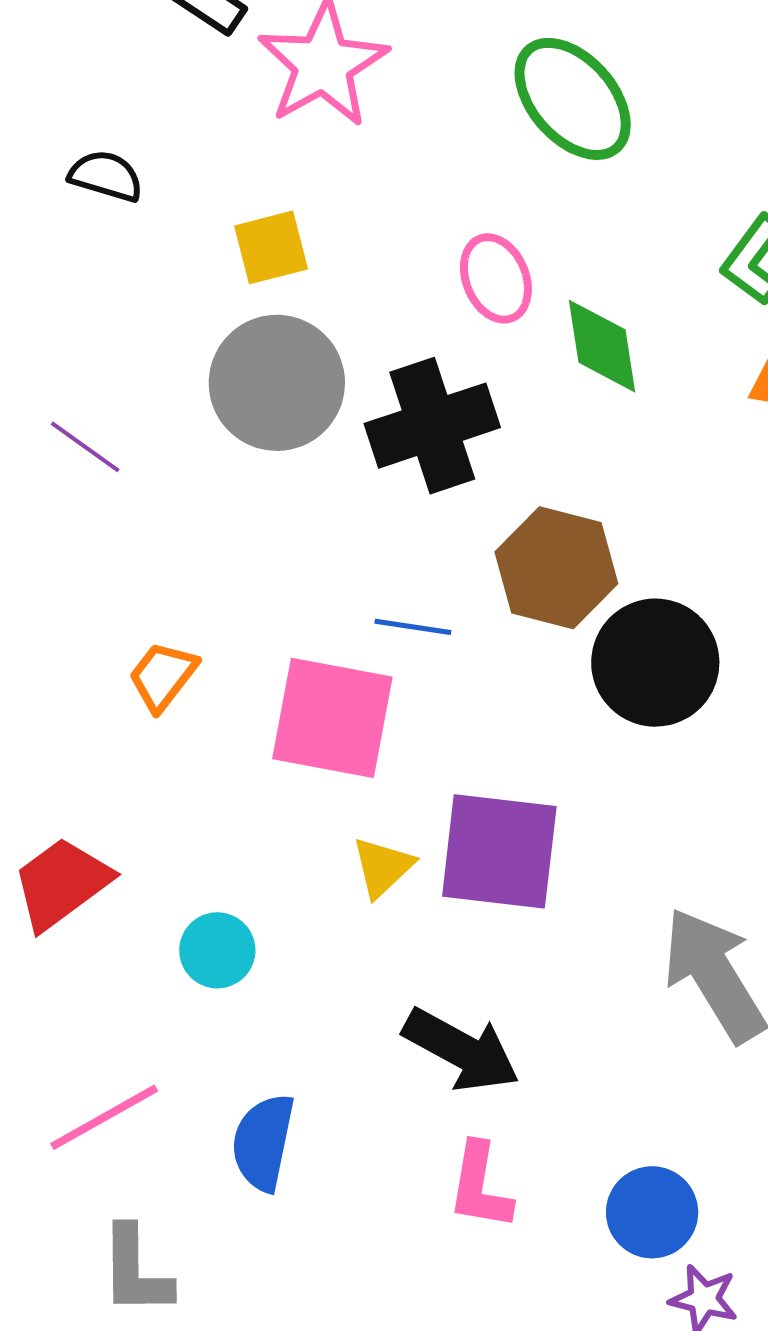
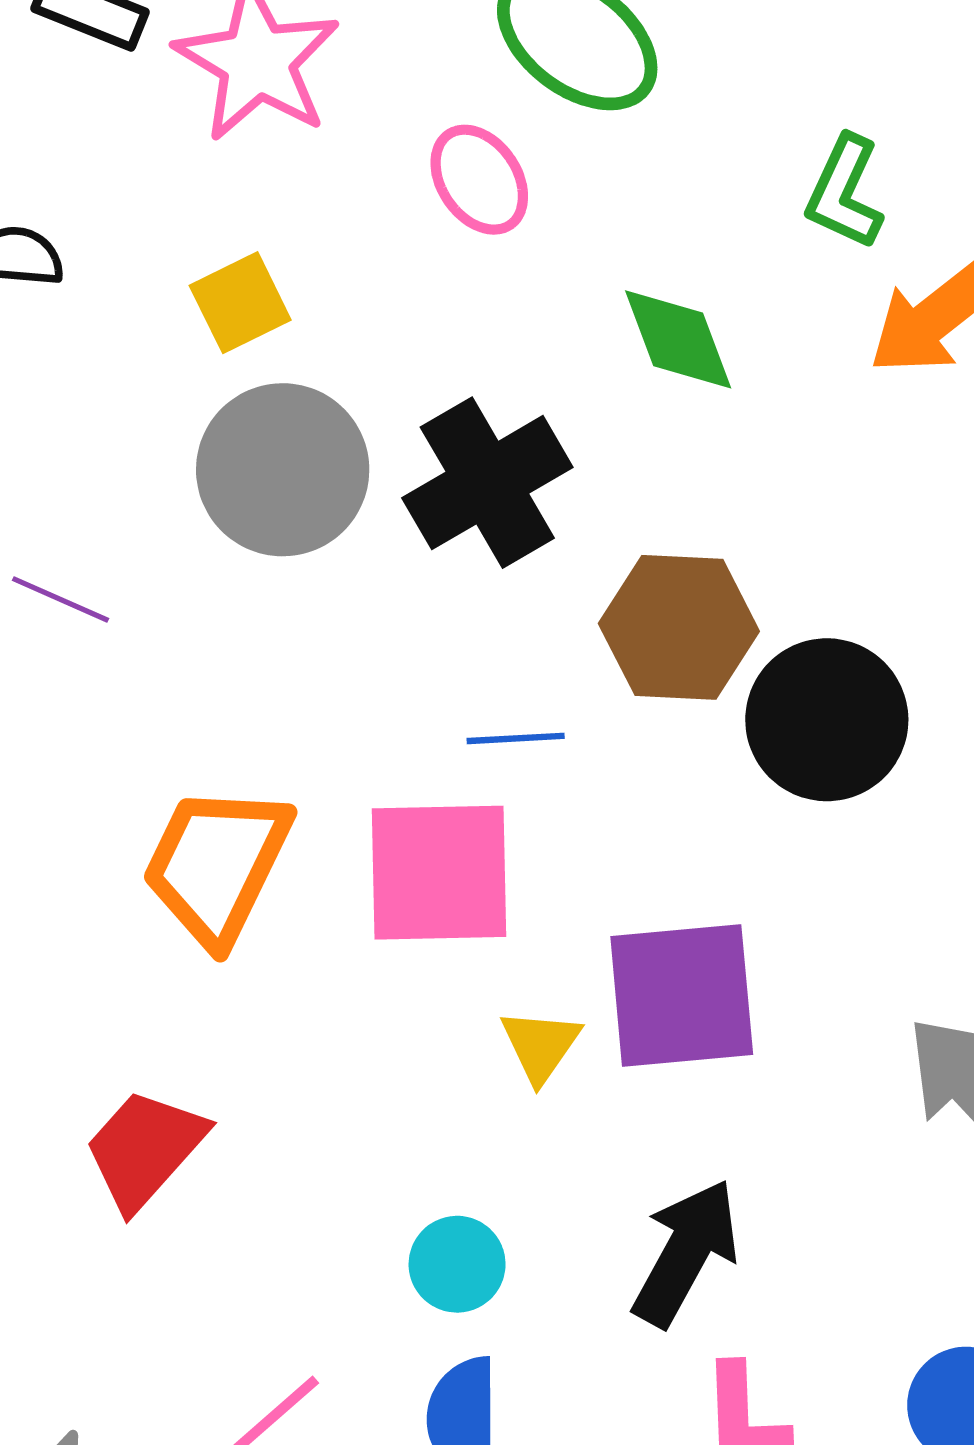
pink ellipse: (496, 278) -> (479, 180), moved
orange trapezoid: (163, 676) -> (217, 865), size x1.8
cyan circle: (217, 950) -> (457, 1264), moved
black arrow: (461, 1050) -> (686, 1253), turned -78

